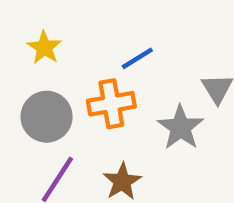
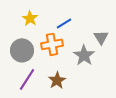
yellow star: (44, 48) -> (30, 18), moved

